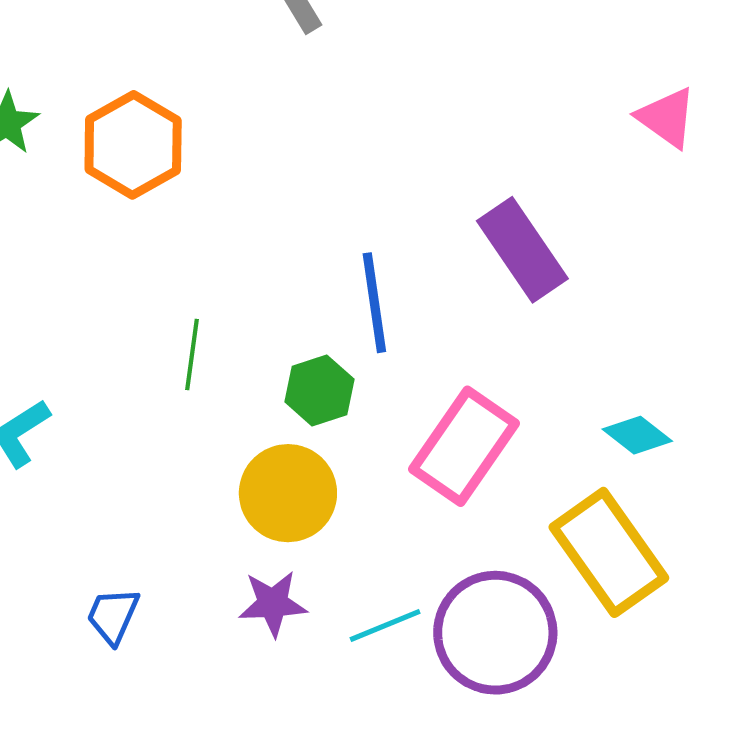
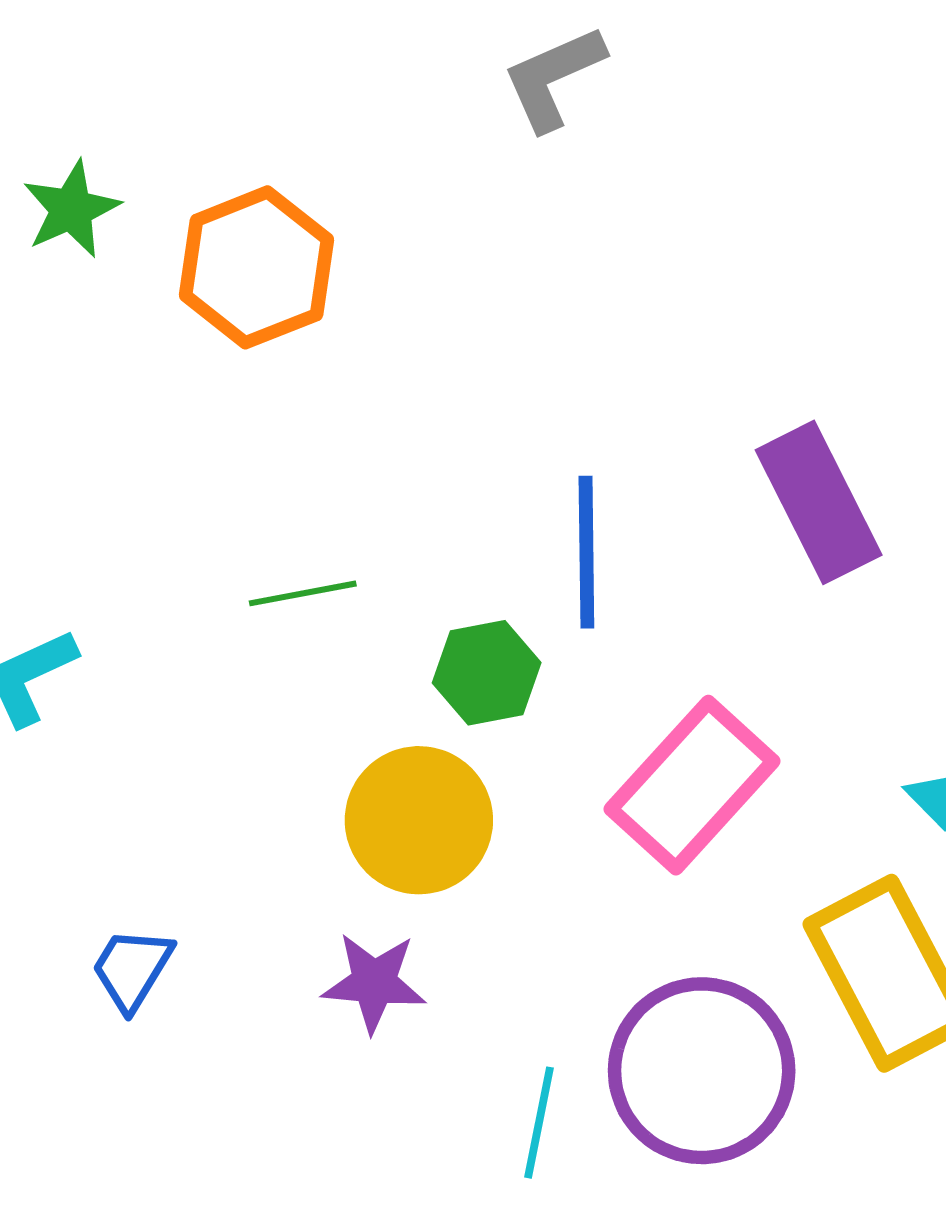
green line: (192, 355) -> (303, 593), turned 64
cyan line: (385, 626) -> (539, 1123), moved, turned -64

